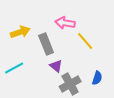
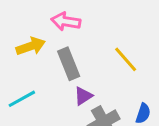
pink arrow: (65, 23) -> (66, 21), moved
purple triangle: (56, 66) -> (83, 96), turned 48

